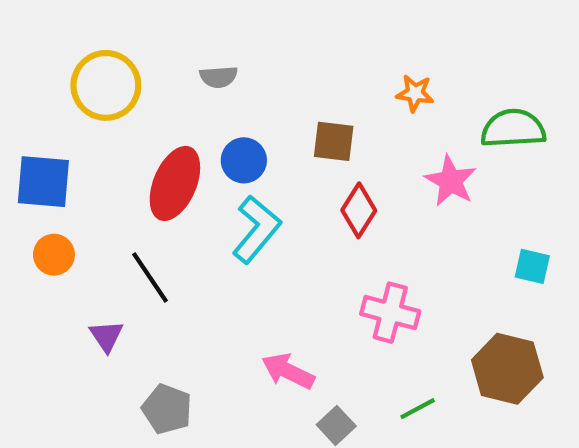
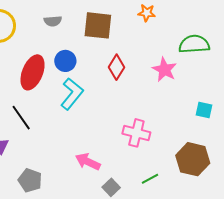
orange star: (415, 93) -> (147, 13), moved
brown square: (334, 141) -> (98, 25), moved, size x1.4
red diamond: (359, 210) -> (116, 67), moved

